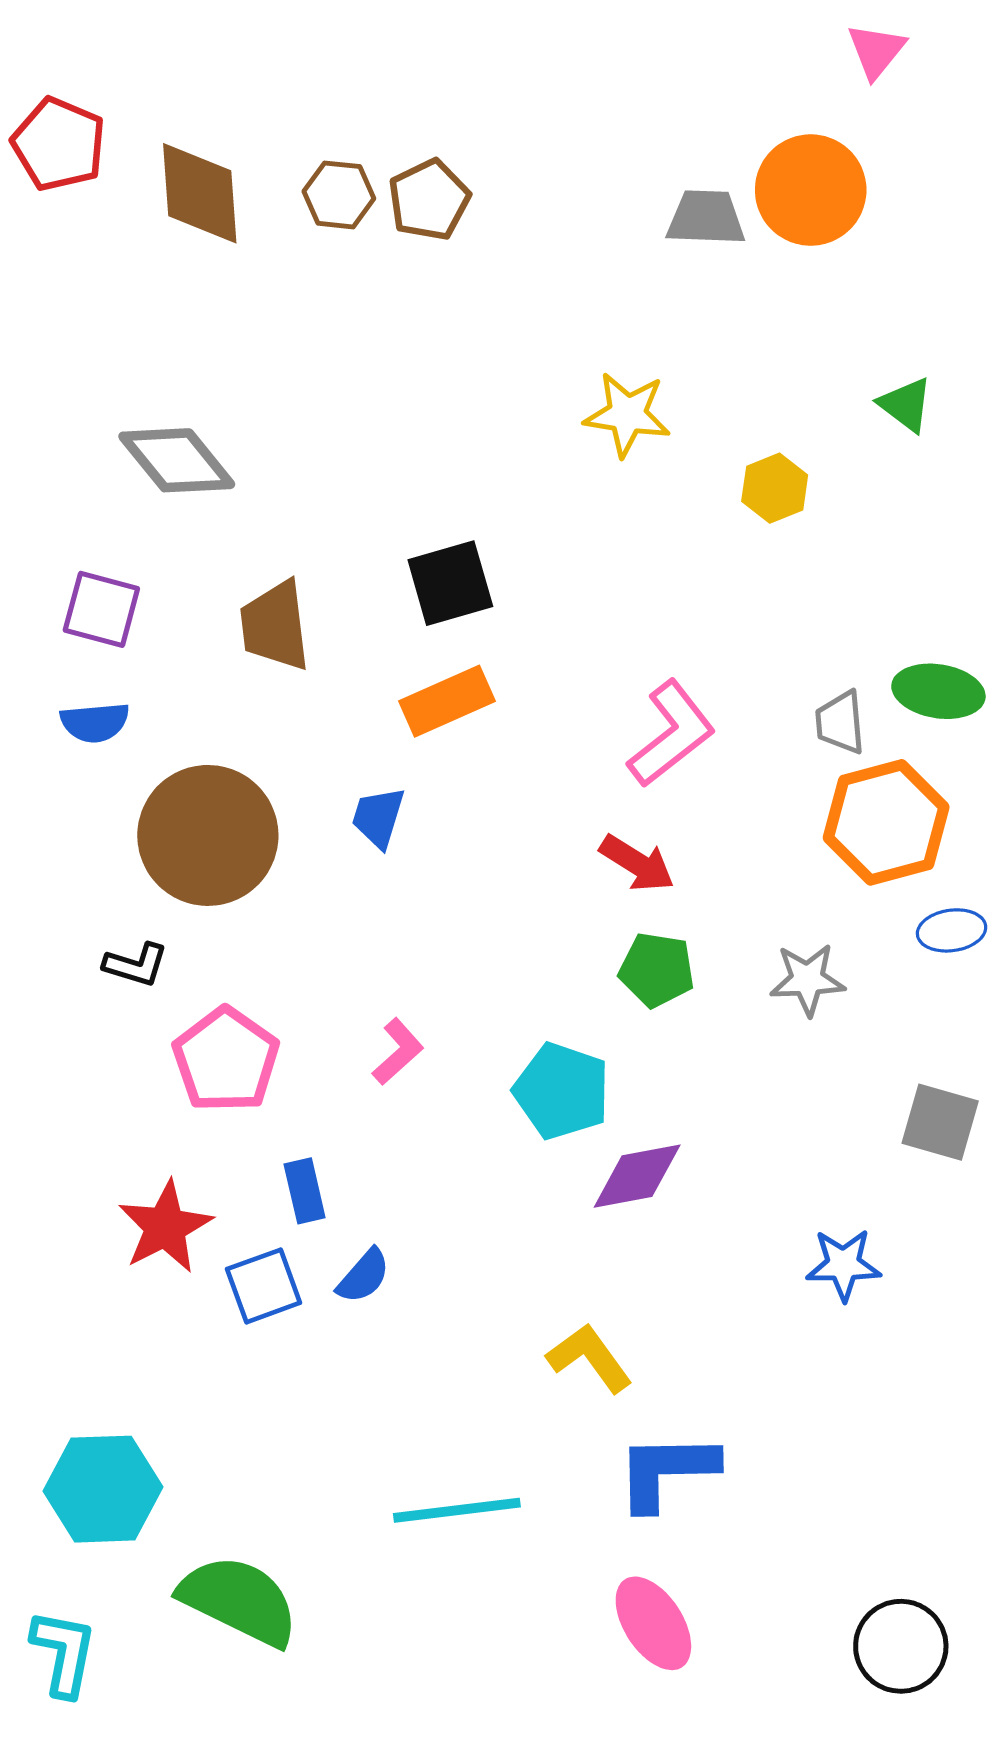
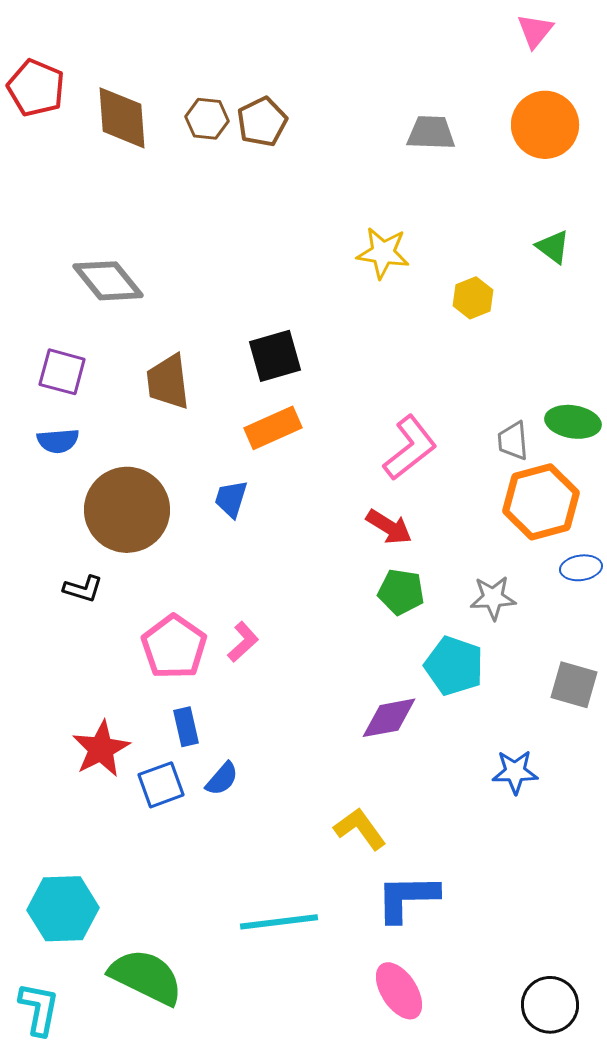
orange circle: (811, 190) -> (545, 125), moved
pink pentagon: (226, 1060) -> (174, 647), moved
cyan pentagon: (562, 1091) -> (454, 666), moved

